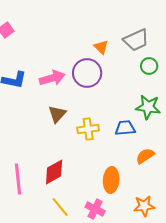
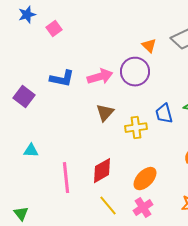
blue trapezoid: (125, 128) -> (164, 114), moved, turned -100
orange ellipse: (111, 180) -> (145, 179), moved, turned 40
pink cross: (95, 209) -> (143, 208), turned 30

